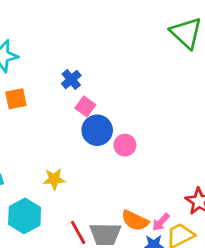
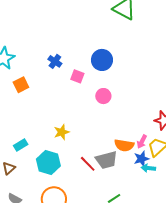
pink square: (85, 106) -> (77, 76), moved
blue circle: (97, 130) -> (102, 60), moved

